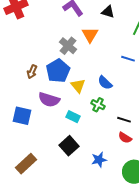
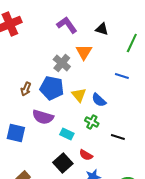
blue pentagon: (58, 71) -> (52, 88), turned -30
yellow triangle: (78, 86) -> (79, 95), moved
red semicircle: (125, 138) -> (86, 155), moved

